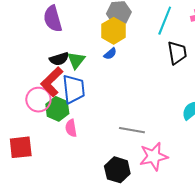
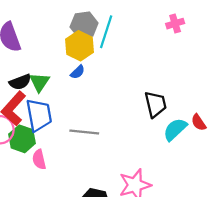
cyan line: (165, 21) -> (106, 32), moved
black trapezoid: (177, 53) -> (156, 104), moved
gray line: (132, 130) -> (84, 132), moved

